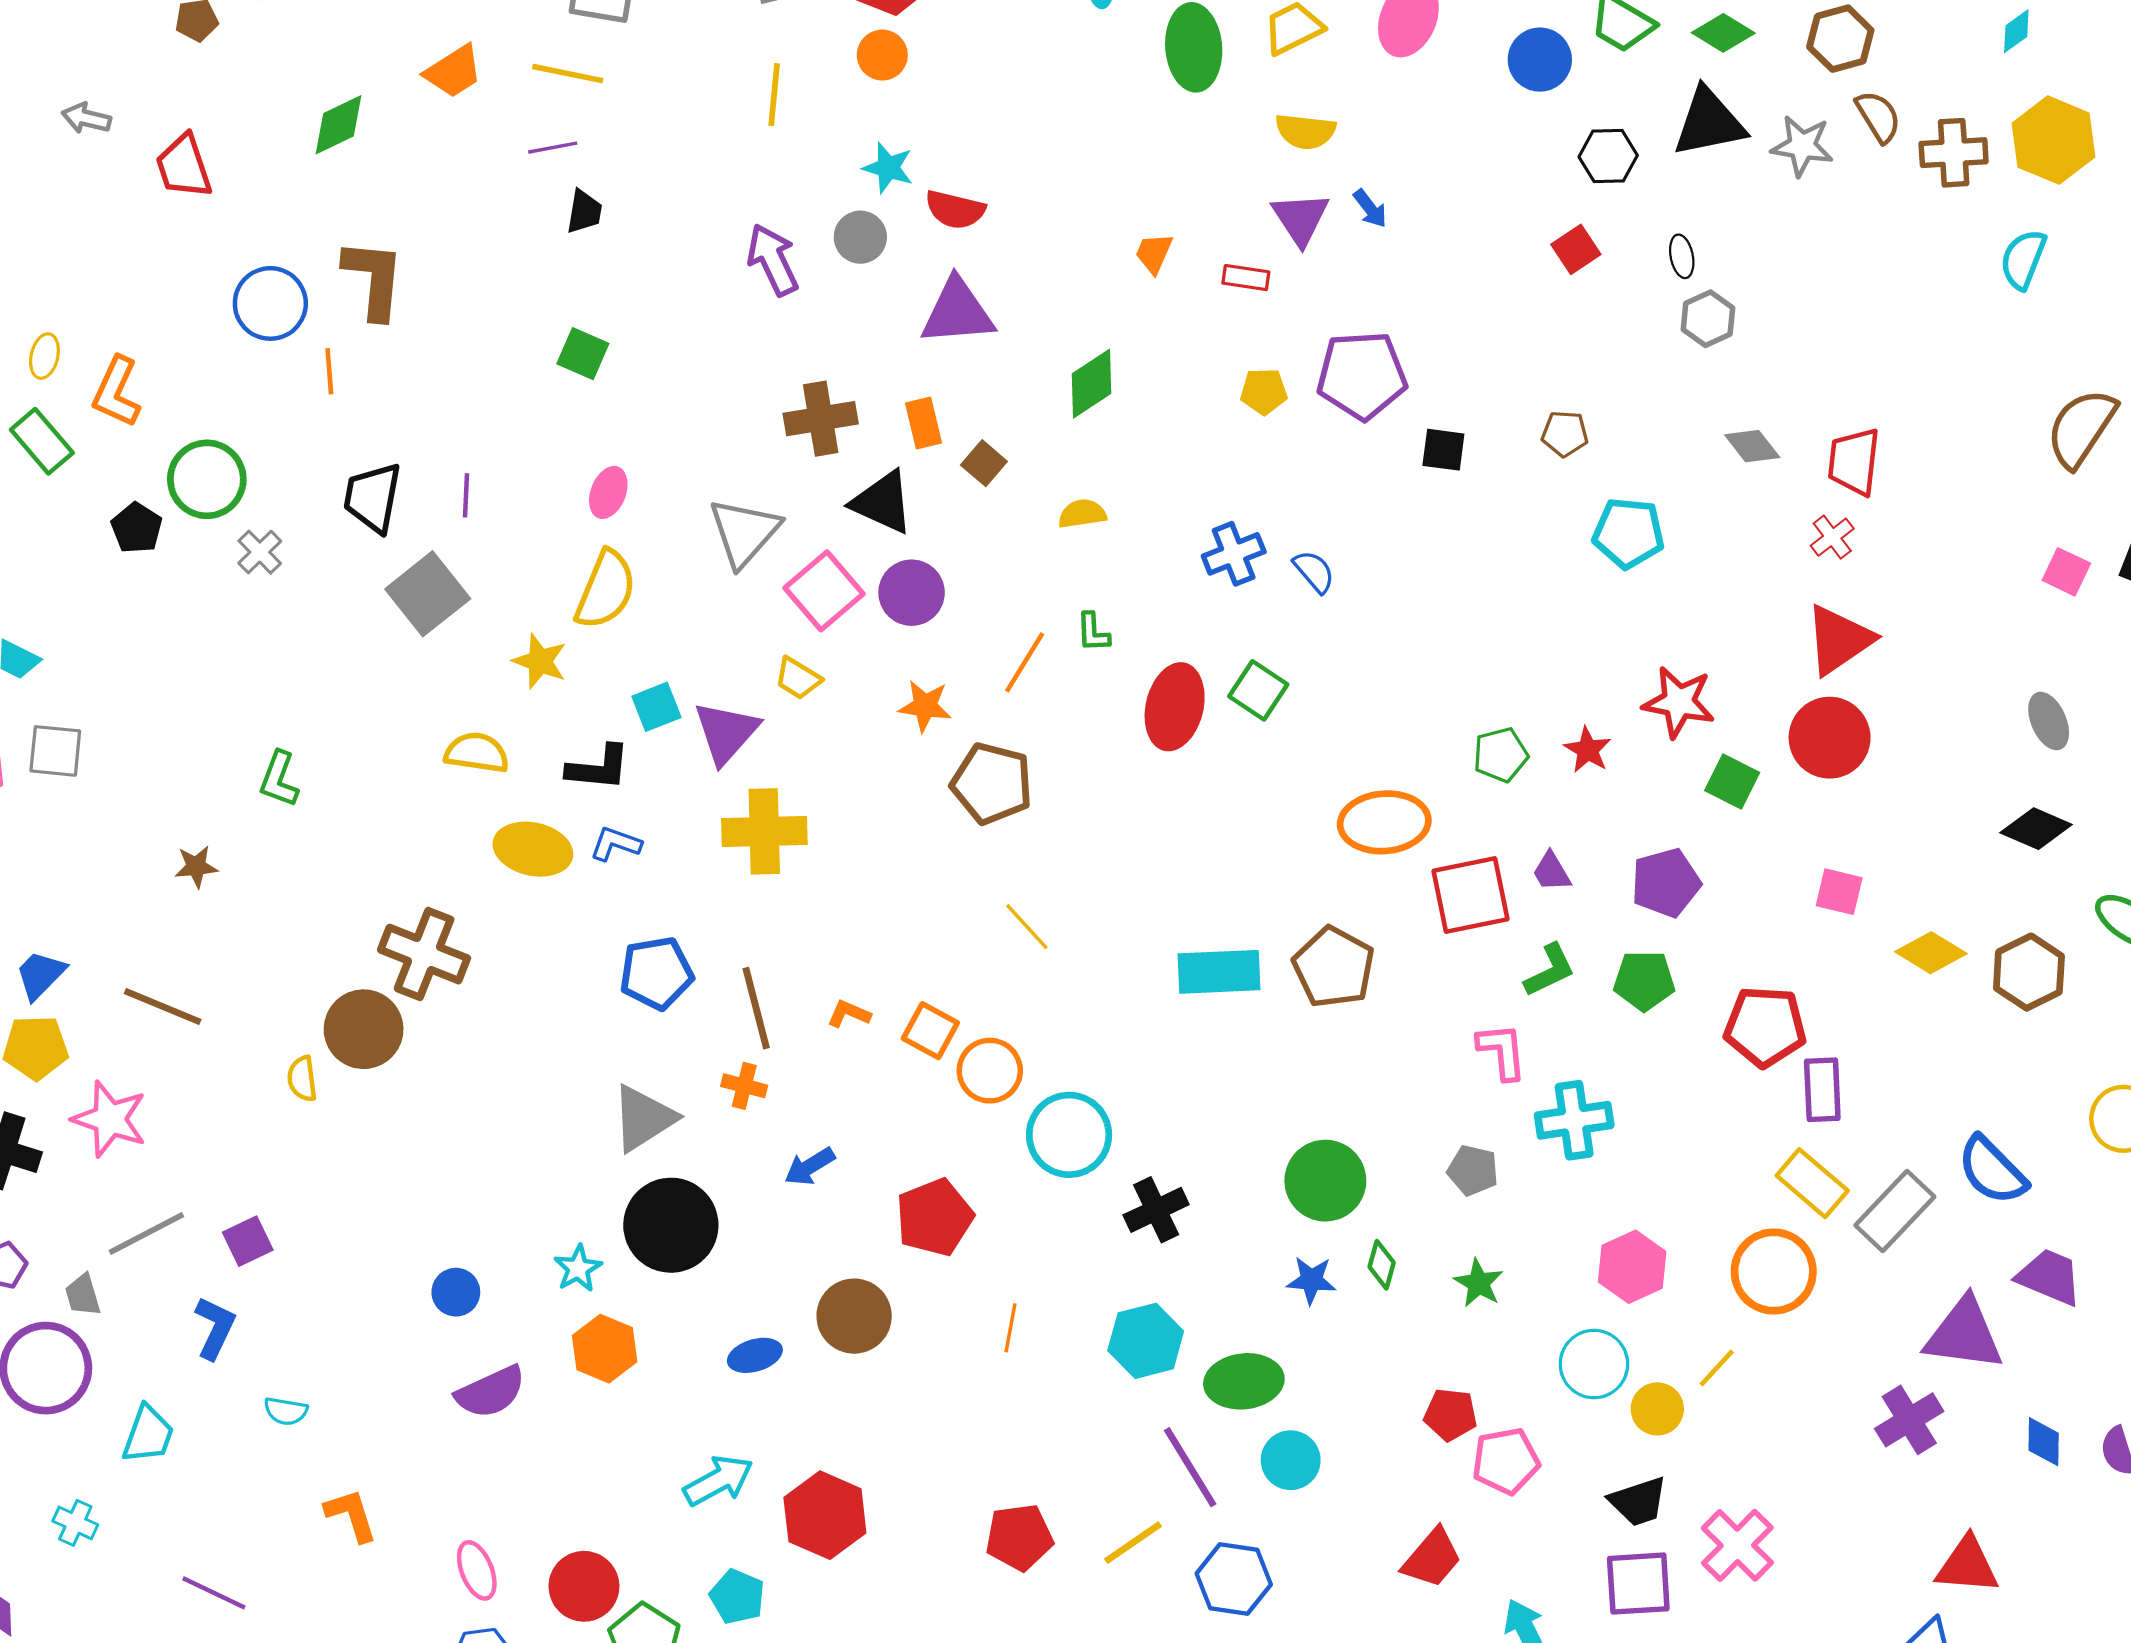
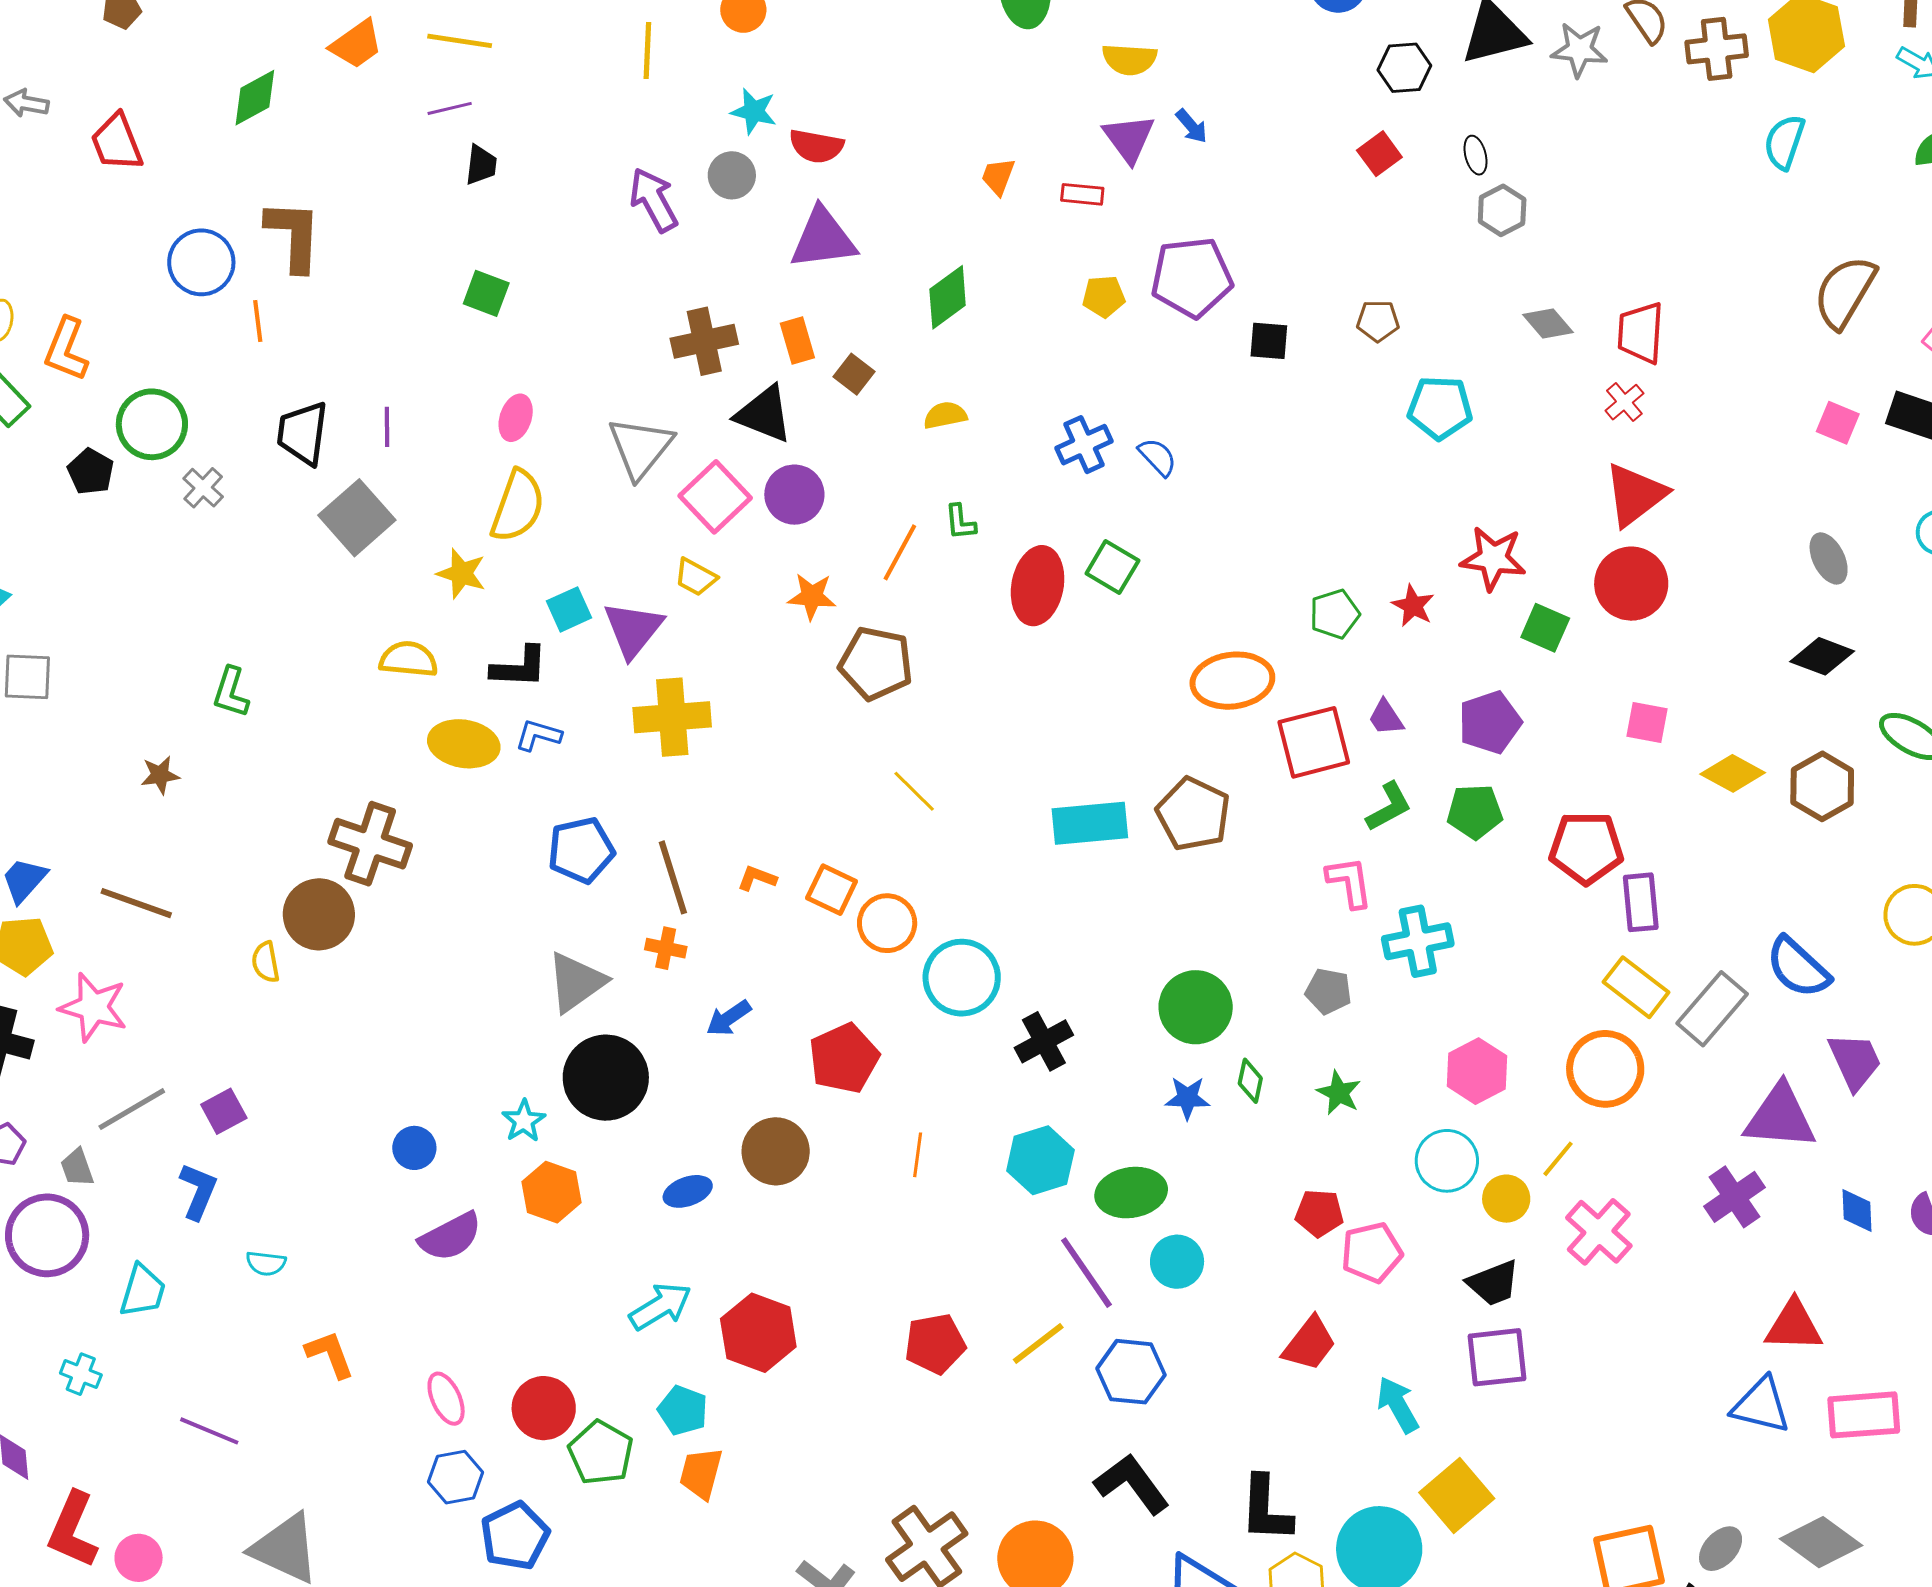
purple trapezoid: (2049, 1277) -> (1855, 1061), turned 46
pink cross: (1737, 1545) -> (1599, 1232), moved

